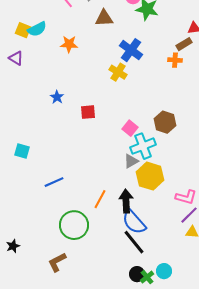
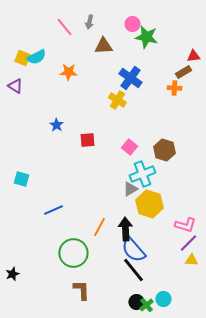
pink square: (130, 128) -> (129, 147), moved
brown L-shape: (57, 262) -> (81, 290), moved, turned 115

